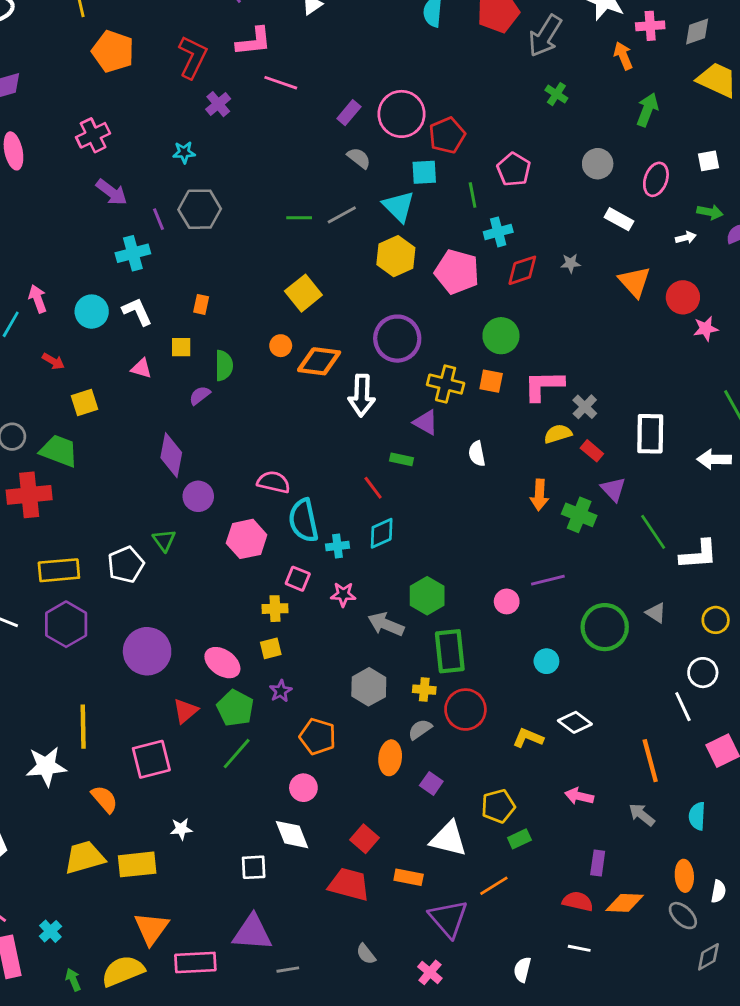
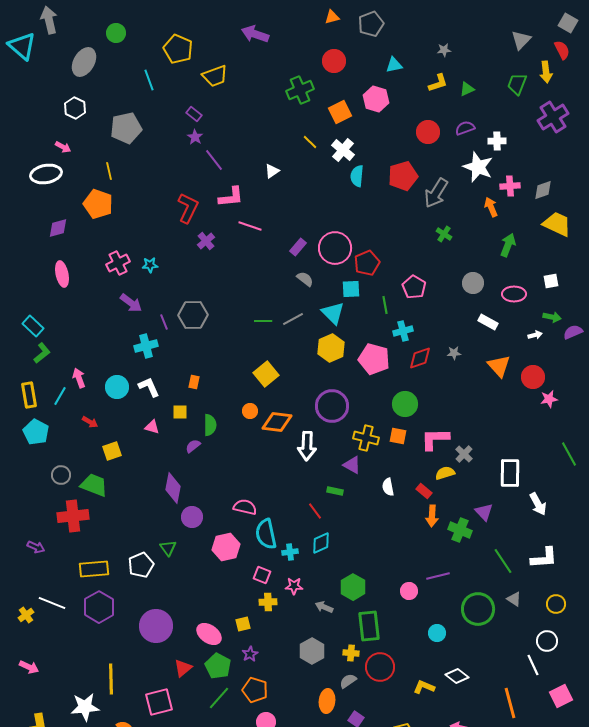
orange pentagon: (113, 51) -> (98, 204), moved
cyan star: (184, 152) -> (150, 265), moved
pink ellipse: (656, 179) -> (514, 294), turned 70
red rectangle: (592, 451) -> (424, 491), moved
white arrow: (714, 459) -> (538, 504), moved, turned -120
green line: (653, 532) -> (503, 561), moved
yellow cross: (275, 609) -> (268, 602), moved
gray arrow: (386, 624) -> (324, 607), size x0.7
orange pentagon: (318, 737) -> (255, 690), moved

